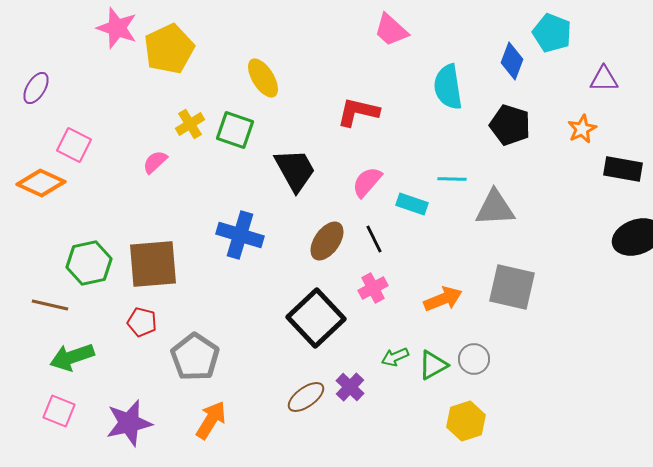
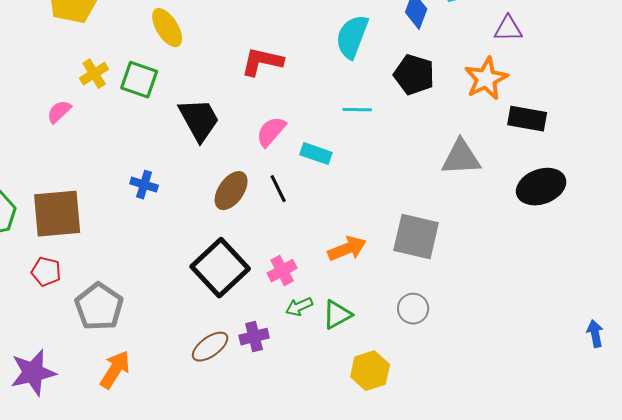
cyan semicircle: (448, 87) -> (352, 37), turned 30
orange star: (582, 129) -> (486, 79), size x1.5
cyan line: (452, 179) -> (357, 110), moved
gray triangle: (495, 208) -> (461, 158), moved
blue cross: (240, 235) -> (144, 185), size x0.6
pink cross: (373, 288) -> (282, 271), moved
gray circle: (474, 359) -> (413, 309), moved
purple cross: (350, 387) -> (254, 337), turned 32

